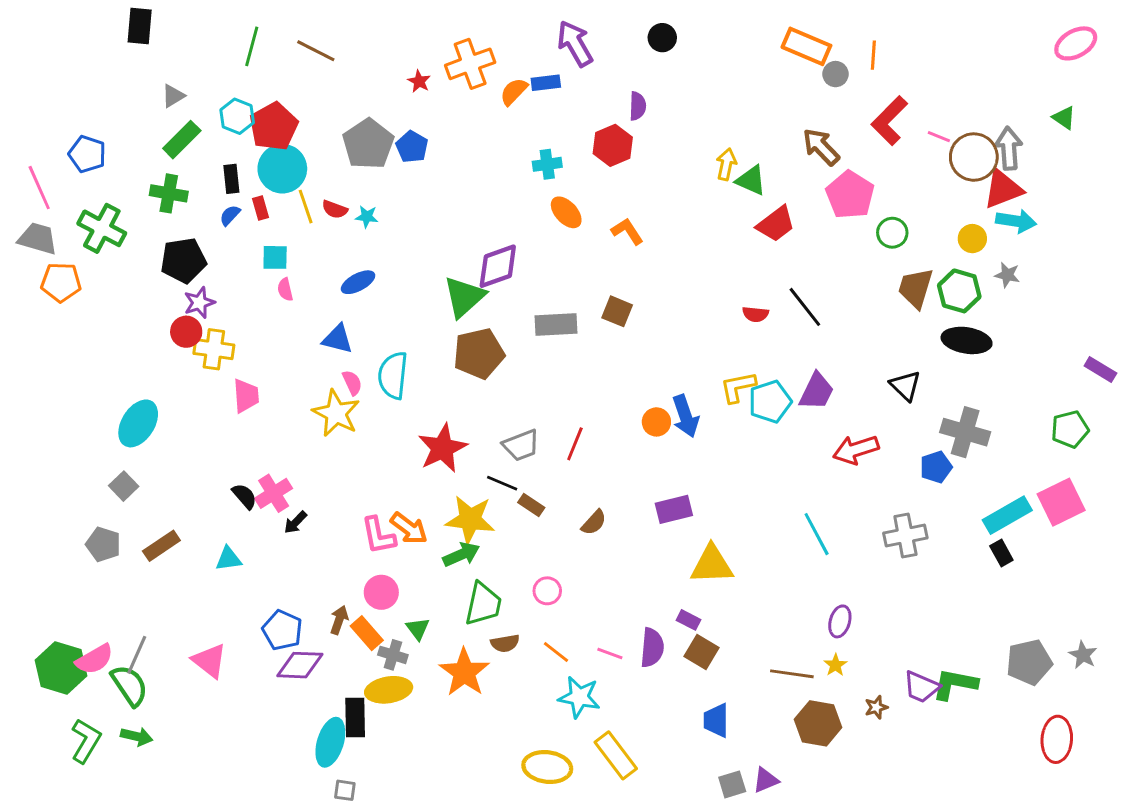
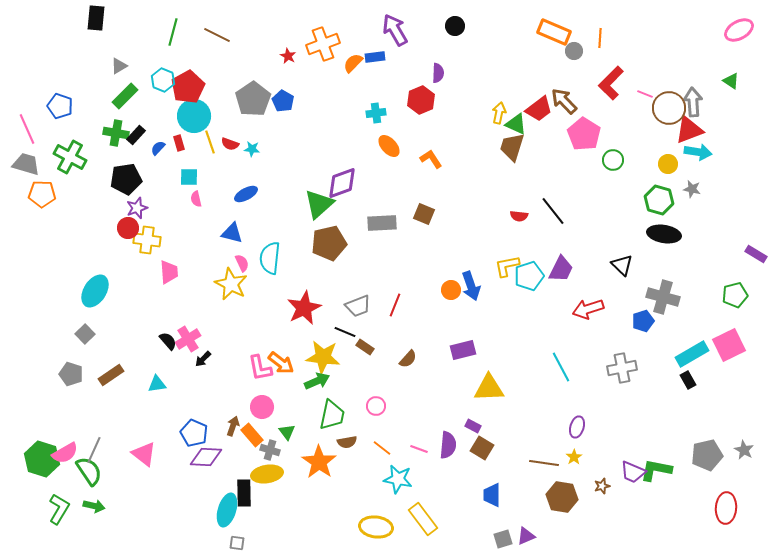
black rectangle: (231, 179) -> (136, 135), moved, turned 48
red trapezoid: (776, 224) -> (539, 109), moved
brown trapezoid: (916, 288) -> (512, 147), moved

